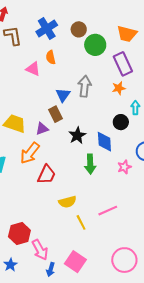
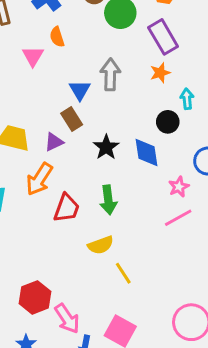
pink triangle: (33, 69) -> (33, 56), turned 42
green arrow: (90, 164) -> (108, 200), moved
pink line: (108, 211) -> (178, 218), moved

